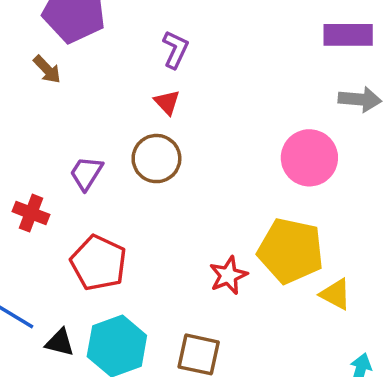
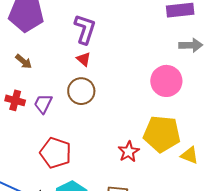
purple L-shape: (175, 49) -> (85, 29), size x1.4
brown arrow: (47, 69) -> (24, 61), moved
red cross: (31, 213) -> (15, 100), moved

